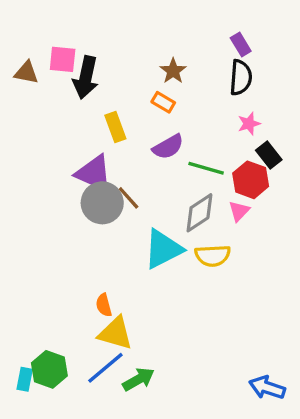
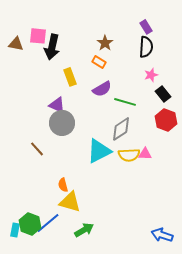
purple triangle: (94, 173) -> (57, 105), size x0.7
red hexagon: (251, 180) -> (166, 120), moved
brown line: (129, 198) -> (37, 149), moved
pink triangle: (239, 211) -> (145, 154), moved, turned 48
blue line: (105, 368) -> (48, 223), moved

